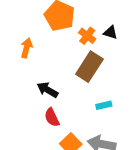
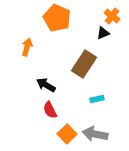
black triangle: (110, 32) -> (103, 33), turned -40
orange cross: (87, 36) -> (112, 16), moved

